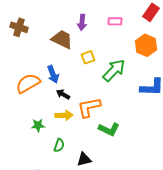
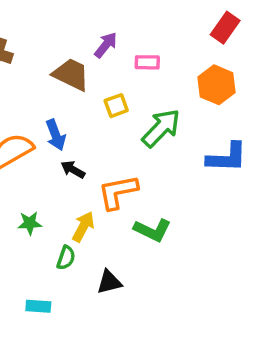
pink rectangle: (115, 21) -> (147, 62), moved
purple arrow: (82, 22) -> (106, 45), turned -147
yellow arrow: (64, 115) -> (83, 227), moved, turned -60

